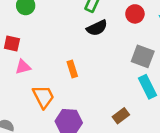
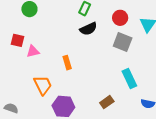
gray square: (143, 56) -> (123, 42), moved
pink triangle: (23, 67) -> (33, 51), moved

